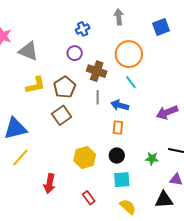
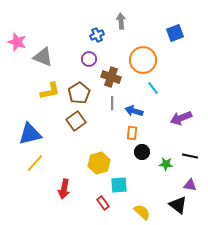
gray arrow: (119, 17) -> (121, 21), moved
cyan line: (131, 82) -> (153, 88), moved
black circle: (117, 156) -> (142, 152), moved
cyan square: (122, 180) -> (119, 185), moved
black triangle: (164, 200) -> (178, 205), turned 42

